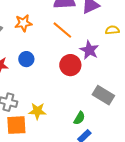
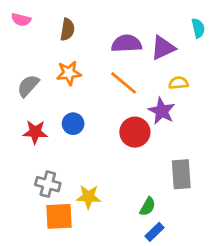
yellow semicircle: (112, 30) -> (178, 83), moved
gray rectangle: (103, 95) -> (181, 174), turned 55

